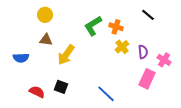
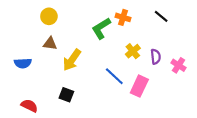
orange cross: (116, 27) -> (123, 17), moved
pink rectangle: (147, 79) -> (139, 86), moved
red semicircle: (37, 92) -> (29, 106), moved
blue line: (106, 94) -> (114, 76), moved

